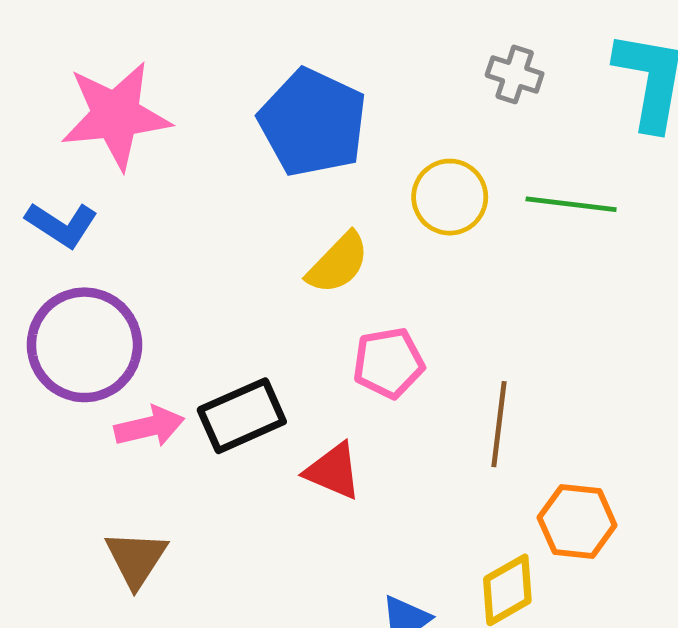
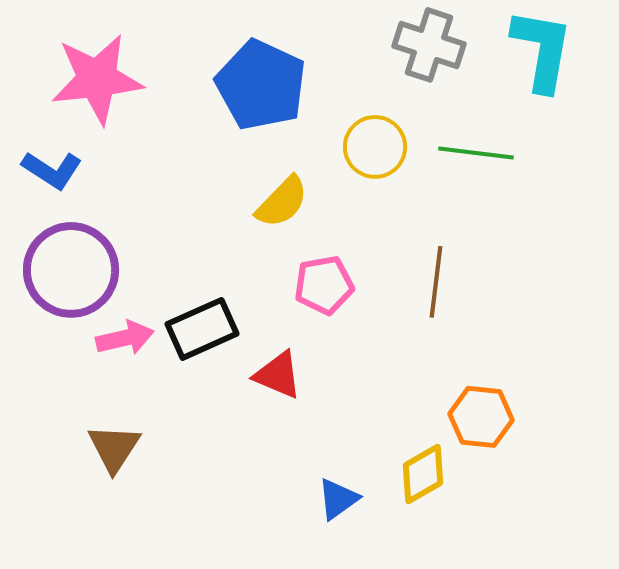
gray cross: (515, 74) -> (429, 45), size x1.5
brown line: (499, 424) -> (436, 282), moved

